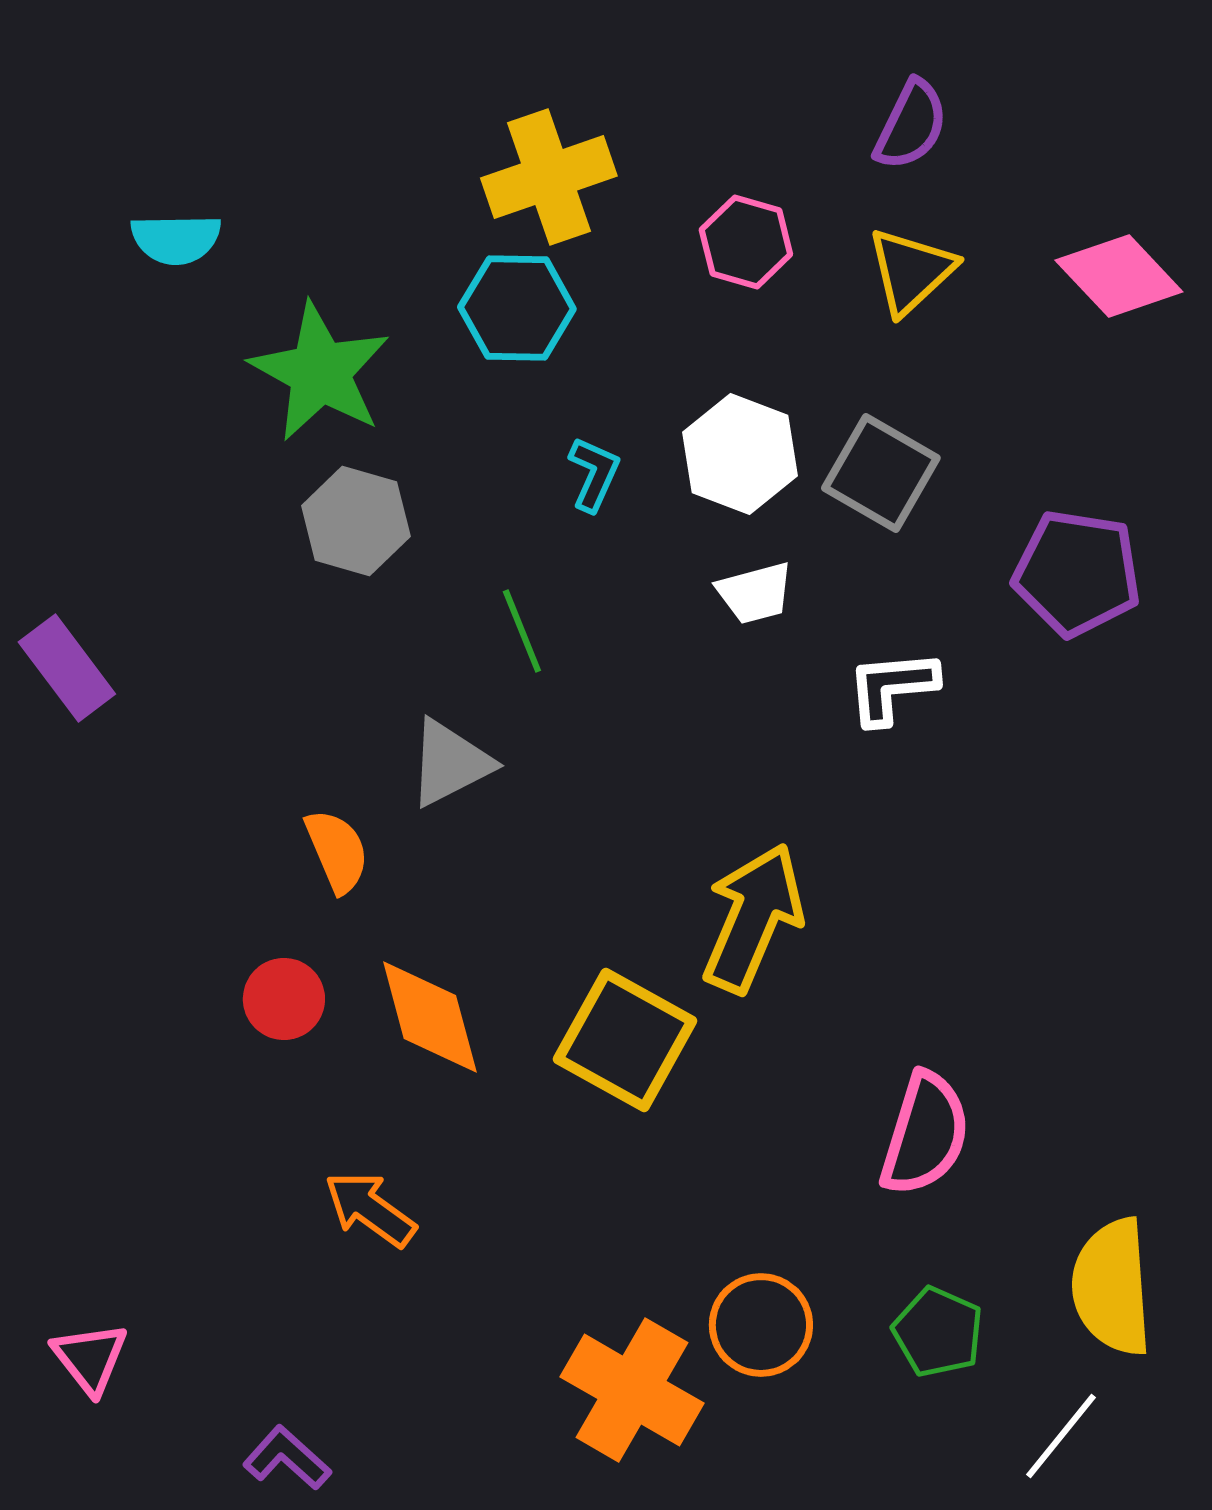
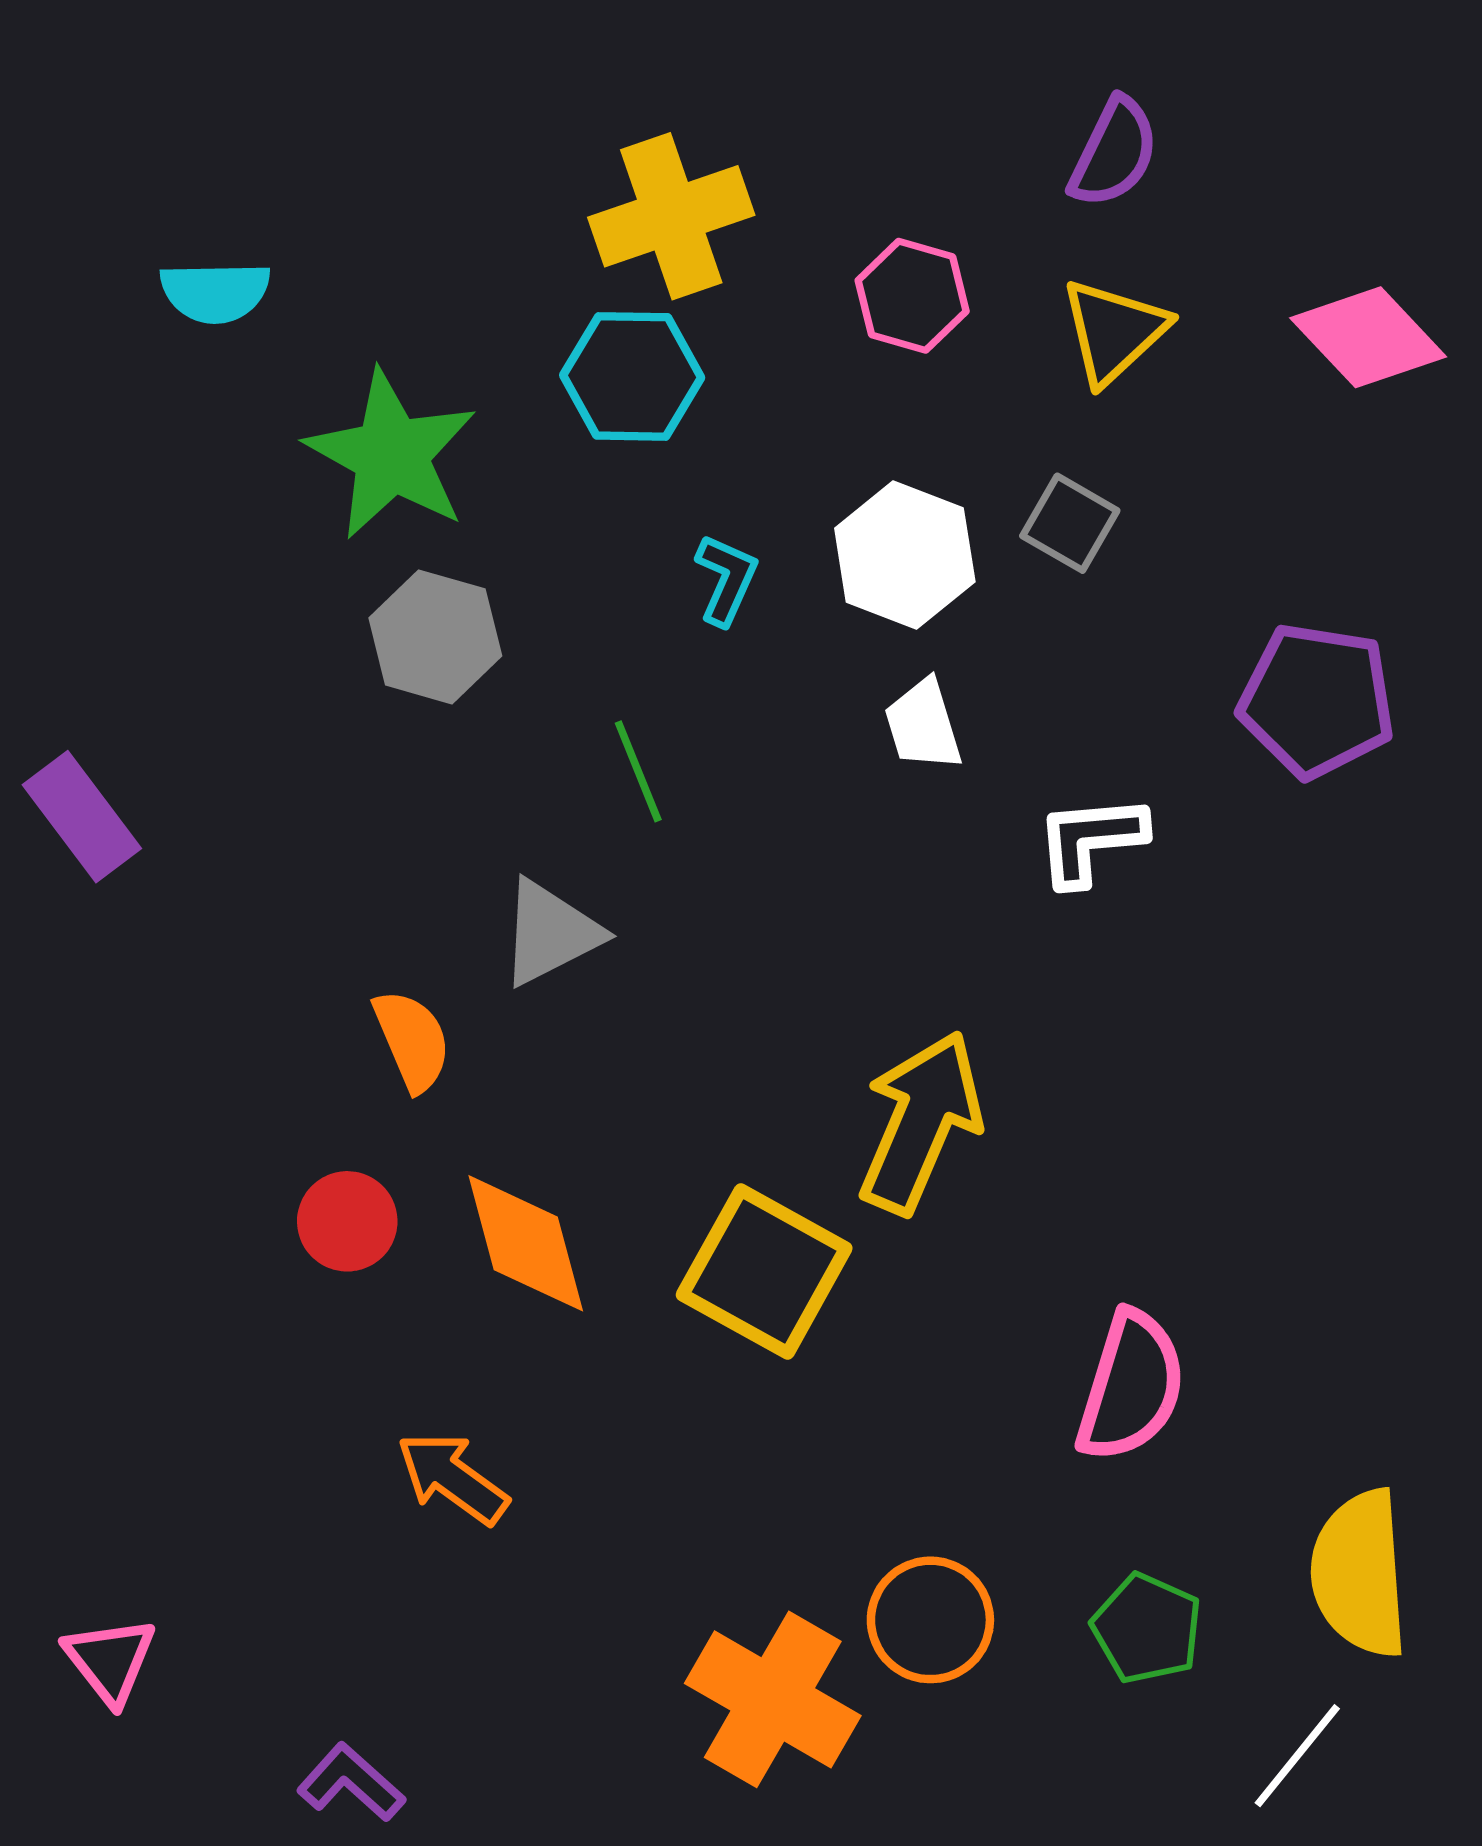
gray square: (881, 473) -> (1070, 523), moved, size x0.7
white trapezoid: (755, 593) -> (923, 725), turned 88

